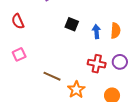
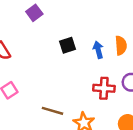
black square: (72, 24) -> (67, 45), turned -32

